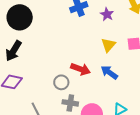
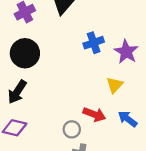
purple star: (107, 14) -> (126, 52), size x1.5
yellow triangle: (108, 45) -> (115, 85), moved

